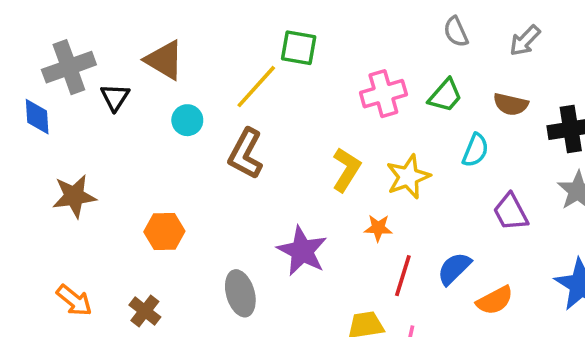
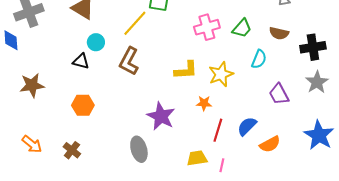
black triangle: (115, 97) -> (81, 61), moved, turned -48
yellow L-shape: (346, 170) -> (186, 70), turned 55
gray ellipse: (240, 293) -> (139, 149), moved

